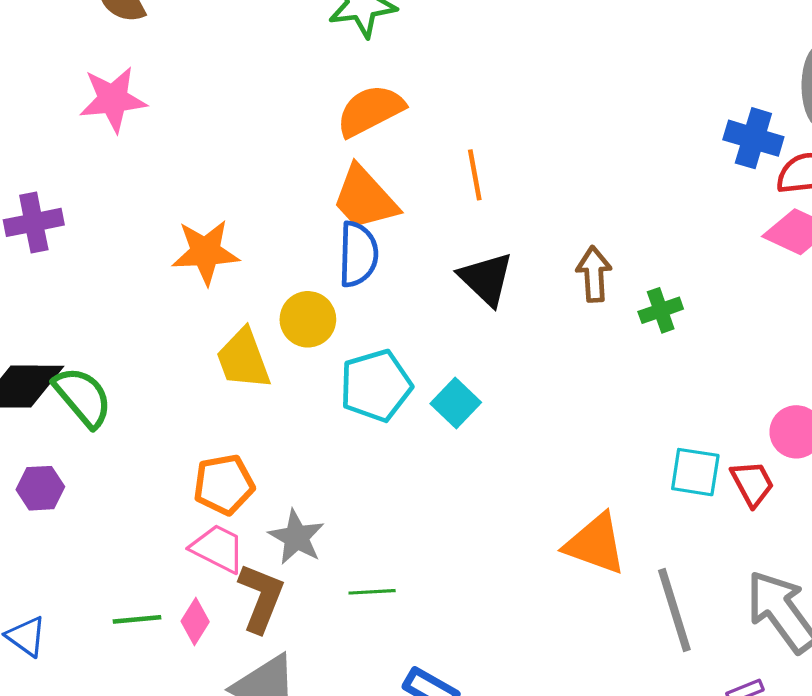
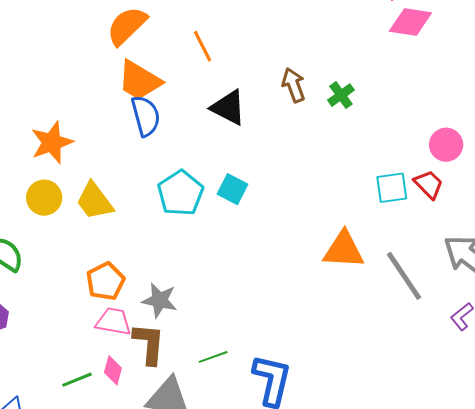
yellow circle: (308, 319) -> (44, 198), moved
green line: (372, 592) -> (213, 357), moved

